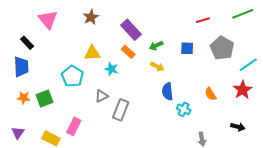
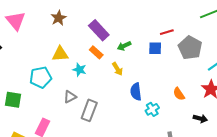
red line: (203, 20) -> (167, 32), moved
yellow arrow: (157, 67) -> (117, 69), moved, turned 32
cyan pentagon: (72, 76) -> (41, 77), turned 30
green square: (45, 99) -> (13, 100), turned 30
cyan cross: (184, 109) -> (152, 109), turned 32
black arrow: (238, 127) -> (200, 119), moved

